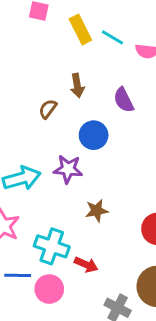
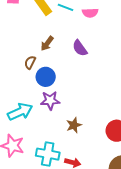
brown arrow: (77, 85) -> (47, 43), turned 56
blue circle: (94, 135) -> (46, 77), moved

